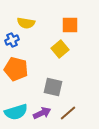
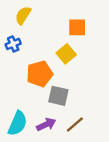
yellow semicircle: (26, 23) -> (23, 15), moved, turned 114
orange pentagon: (16, 69) -> (40, 74), moved, turned -30
cyan semicircle: (16, 112) -> (18, 123), turned -50

